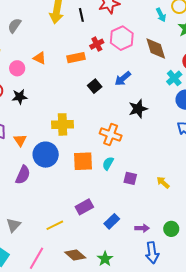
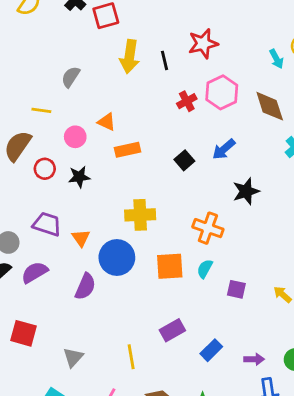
orange rectangle: (76, 58) -> (128, 150), moved
yellow line: (55, 225) -> (131, 357), turned -72

